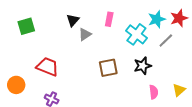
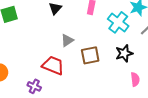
gray triangle: (85, 34) -> (67, 40), moved
red trapezoid: (48, 67) -> (53, 65), moved

